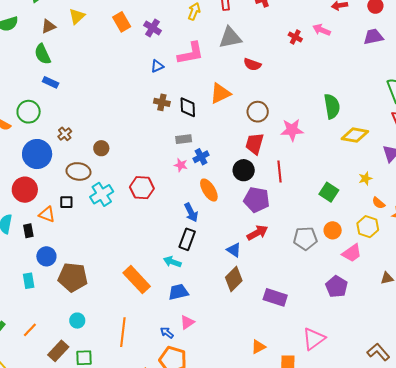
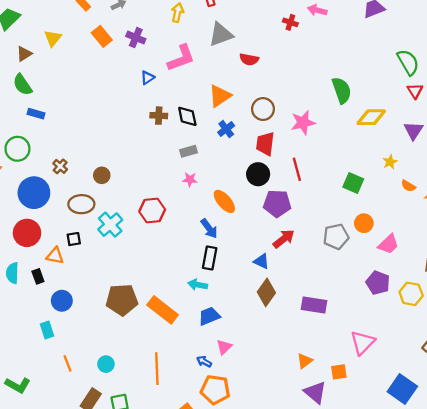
blue cross: (201, 157) -> (226, 129), moved
yellow hexagon: (368, 227) -> (411, 294), moved
brown pentagon: (73, 277) -> (122, 300), moved
orange line: (30, 330) -> (68, 363), moved, turned -56

